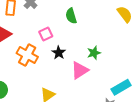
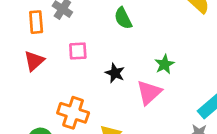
pink square: (46, 34) -> (78, 51), moved, turned 32
orange cross: (27, 55) -> (73, 113), moved

